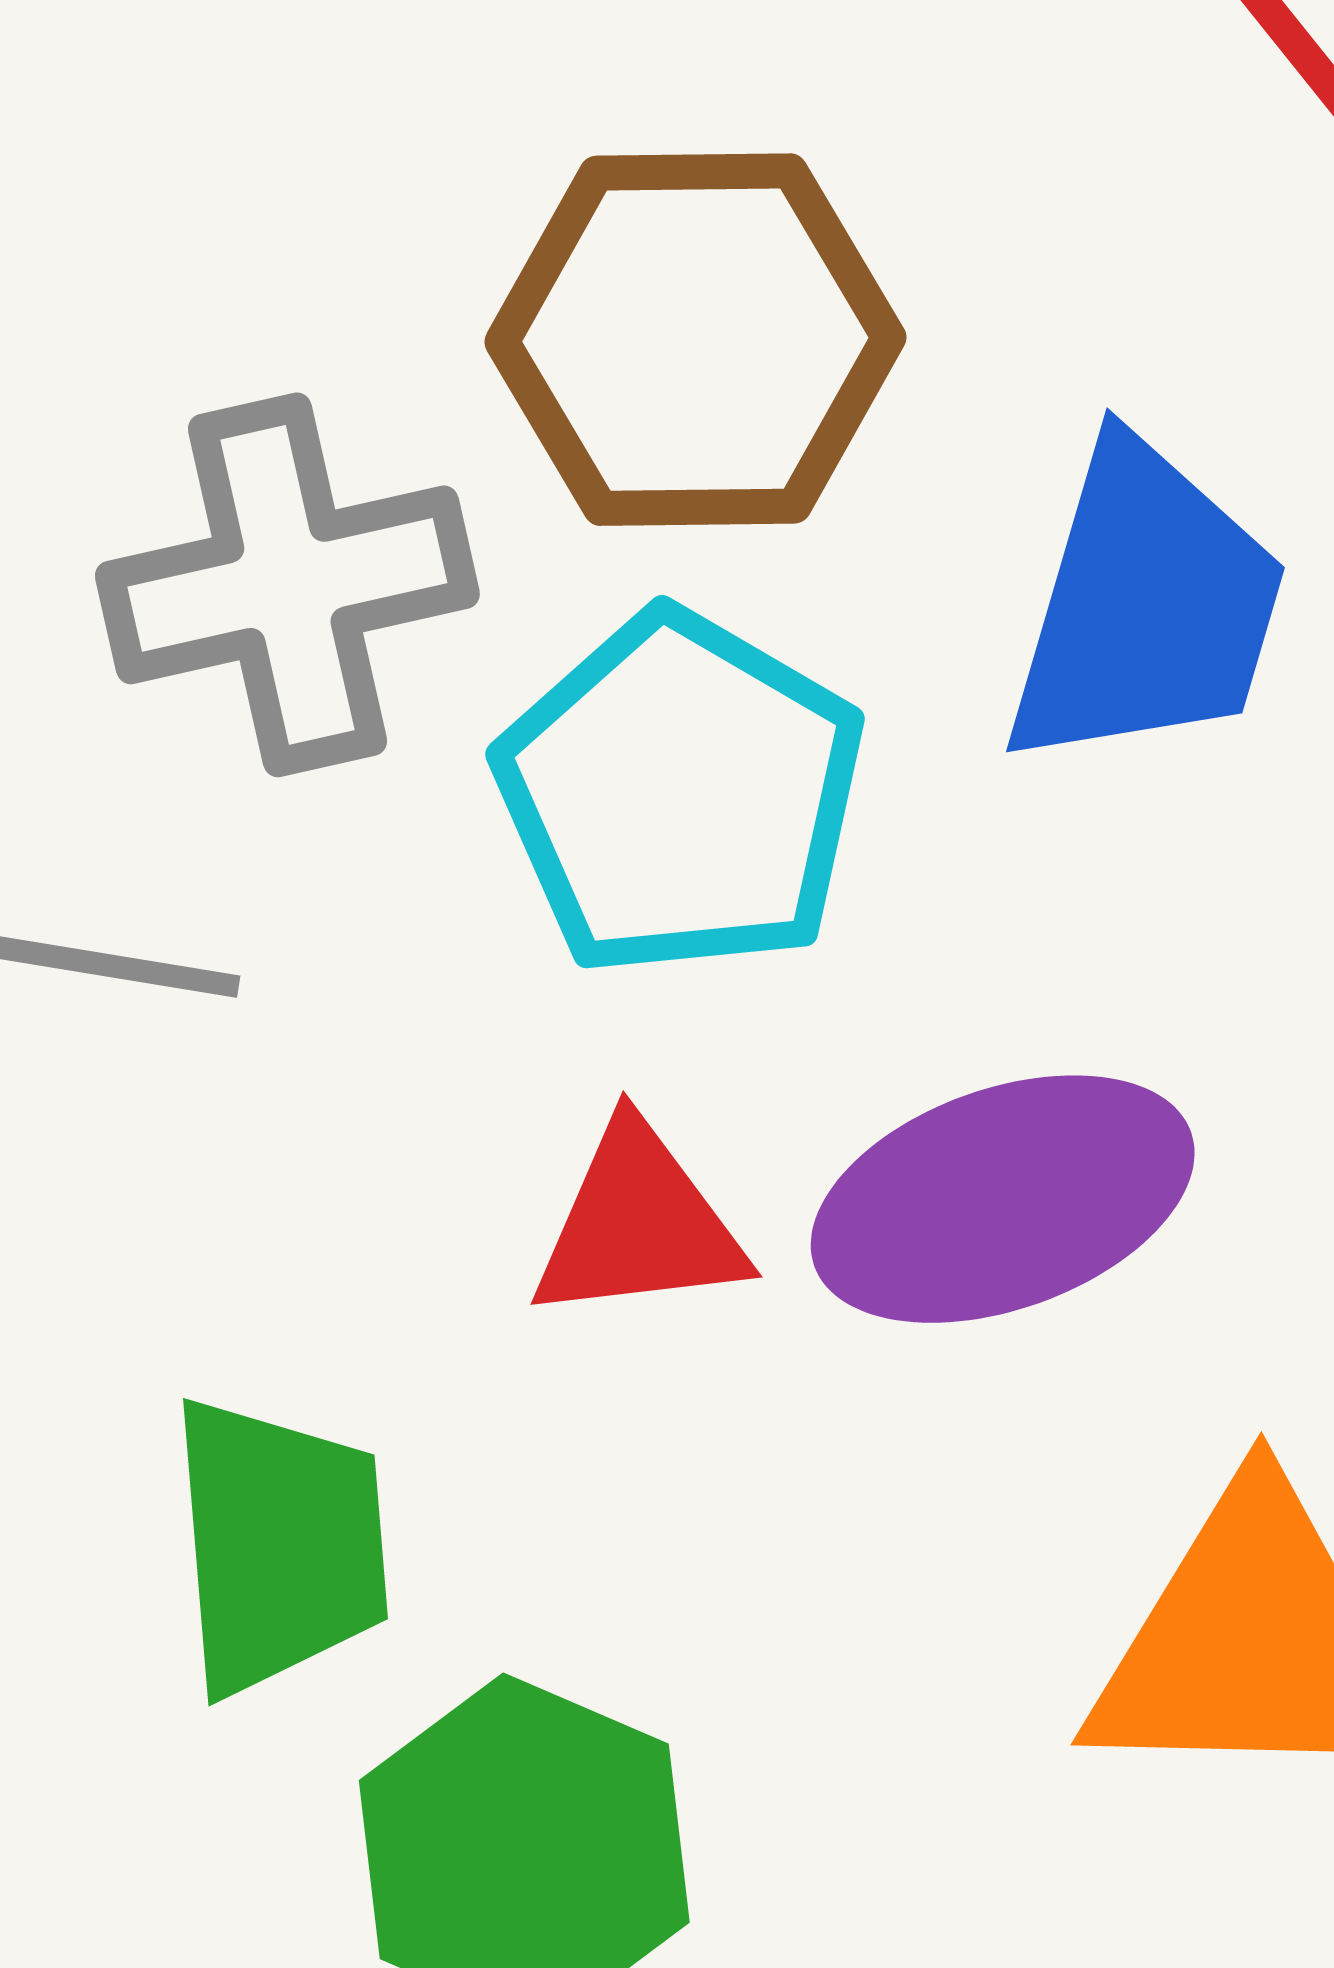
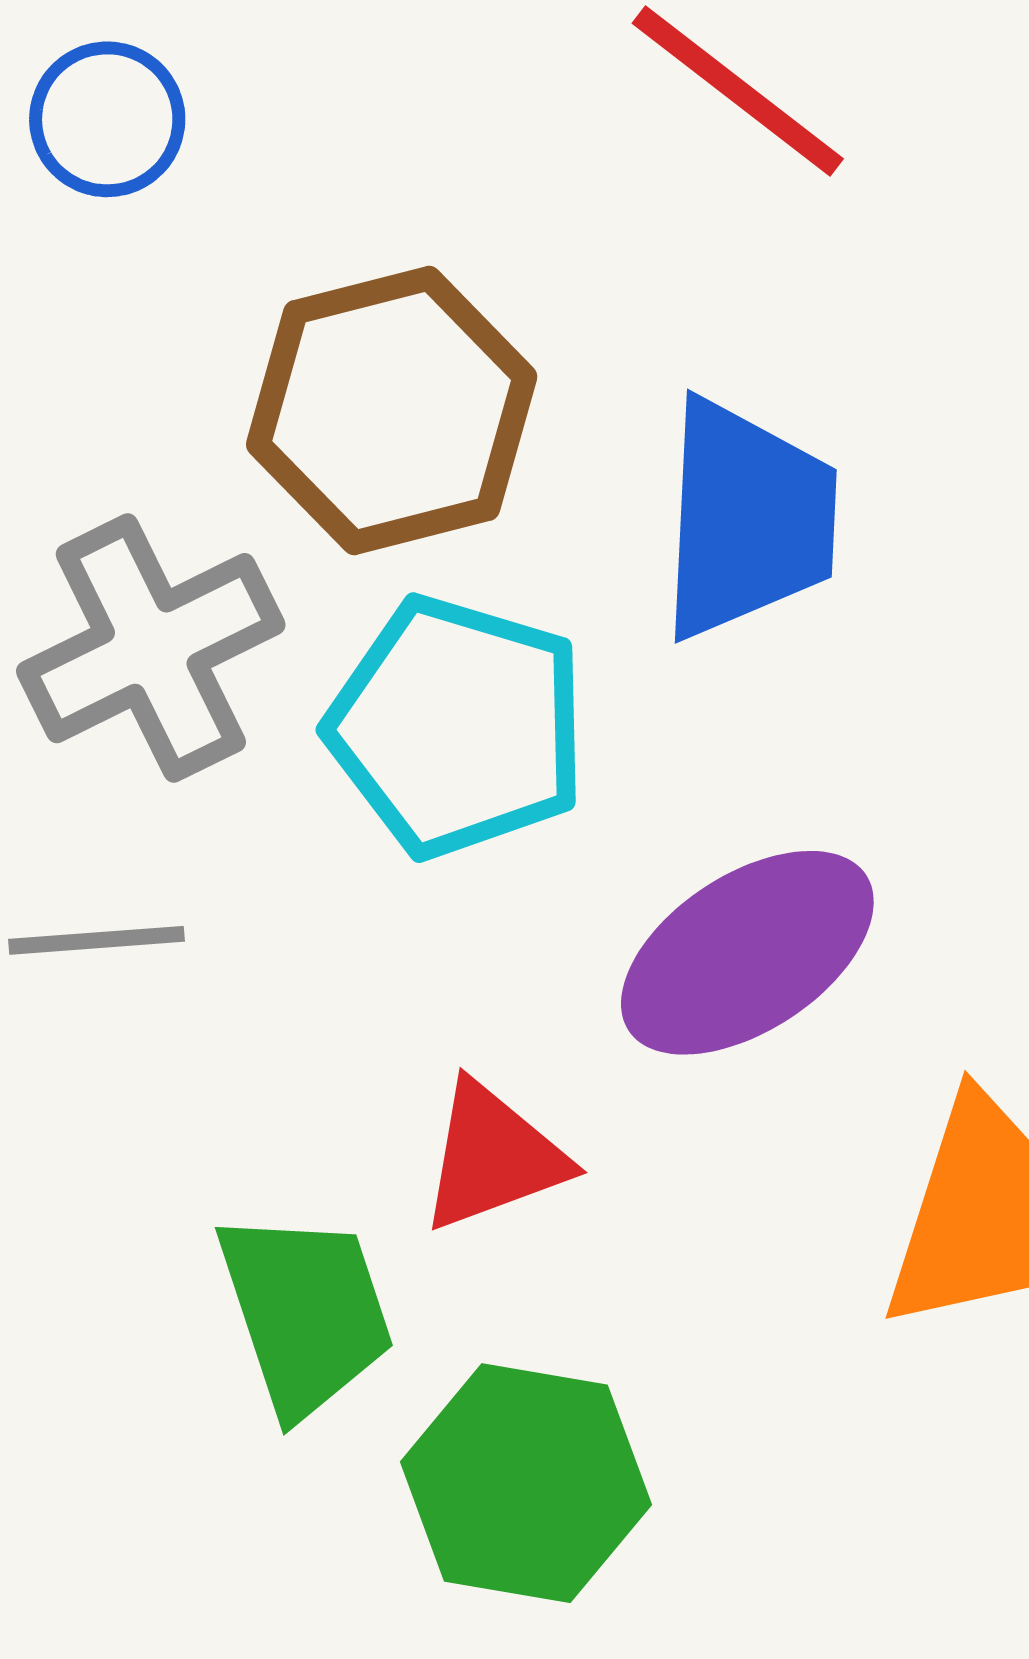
red triangle: (639, 1224) -> (493, 1157), moved

